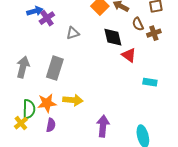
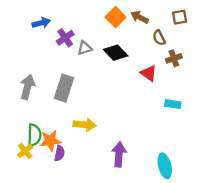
purple cross: (47, 18) -> (65, 38), moved
brown cross: (154, 33) -> (174, 58), moved
black diamond: (113, 37) -> (116, 53), moved, turned -30
orange star: (47, 103) -> (50, 141), moved

